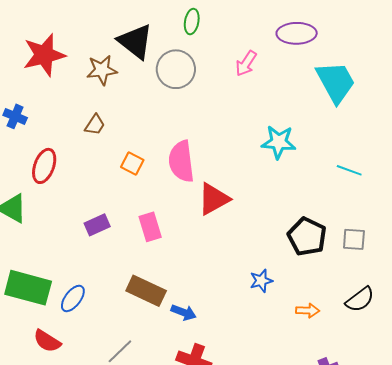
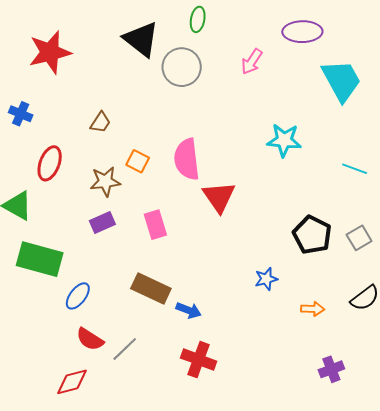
brown star: (102, 70) -> (105, 182), moved
red triangle: (214, 199) -> (219, 197), turned -36
gray square: (354, 239) -> (359, 238), turned -35
green rectangle: (28, 288) -> (40, 259), moved
red semicircle: (47, 341) -> (90, 339), moved

